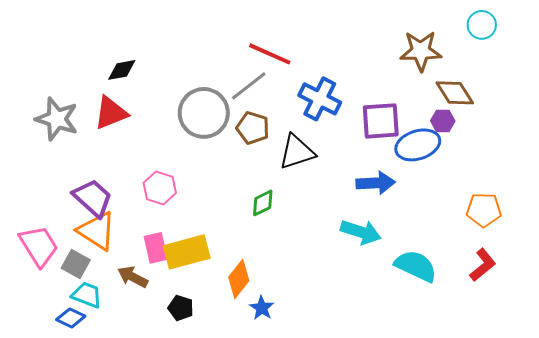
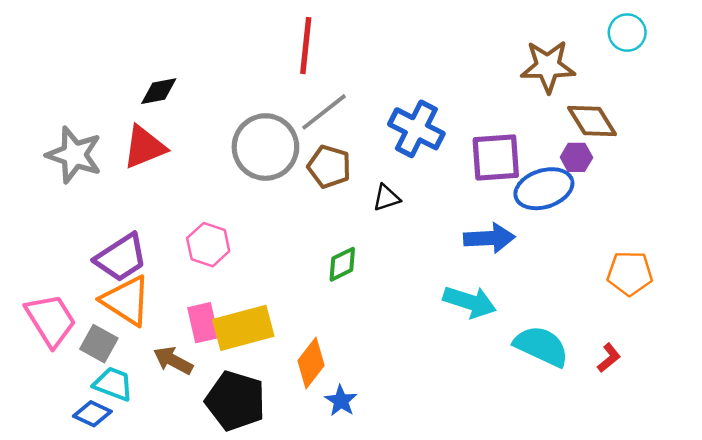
red line: (270, 54) -> (306, 46), moved, turned 72
black triangle: (297, 152) -> (386, 198), size x0.6
purple trapezoid: (93, 198) -> (121, 258), turned 105
red L-shape: (483, 265) -> (609, 358), moved, size x0.7
black pentagon: (181, 308) -> (236, 401), size x1.8

